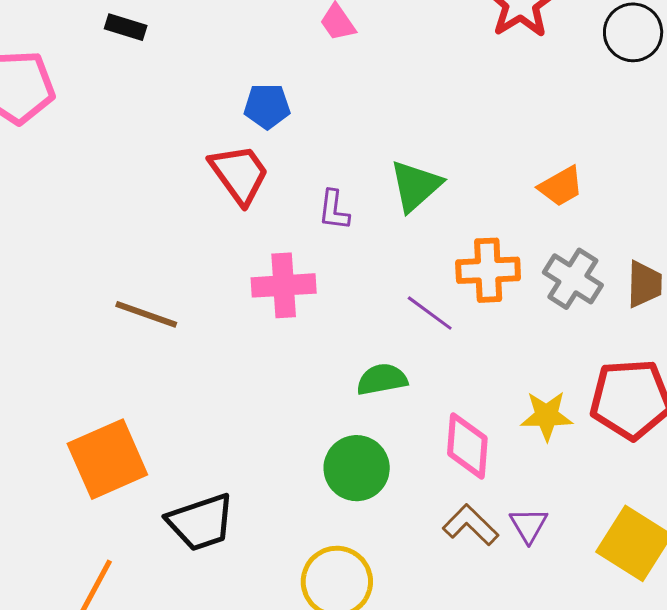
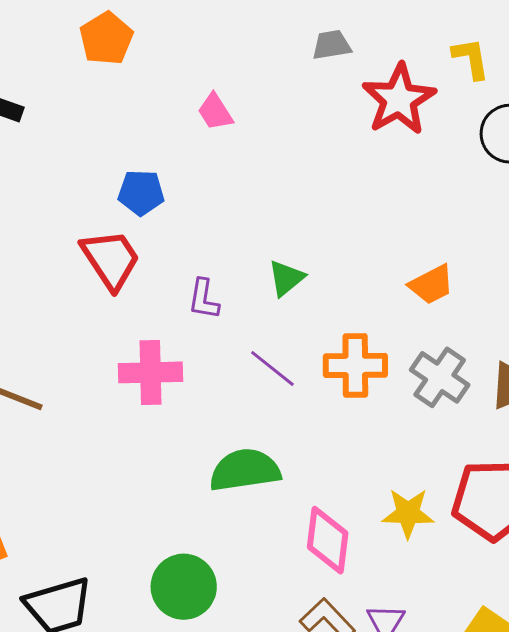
green triangle: (415, 186) -> (286, 278), size x0.7
purple line: (430, 313) -> (272, 368), moved
green semicircle: (382, 379) -> (245, 470), size x1.4
green circle: (357, 468) -> (184, 587), moved

